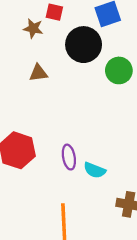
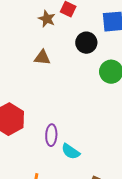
black circle: (84, 45) -> (86, 43), size x0.7

